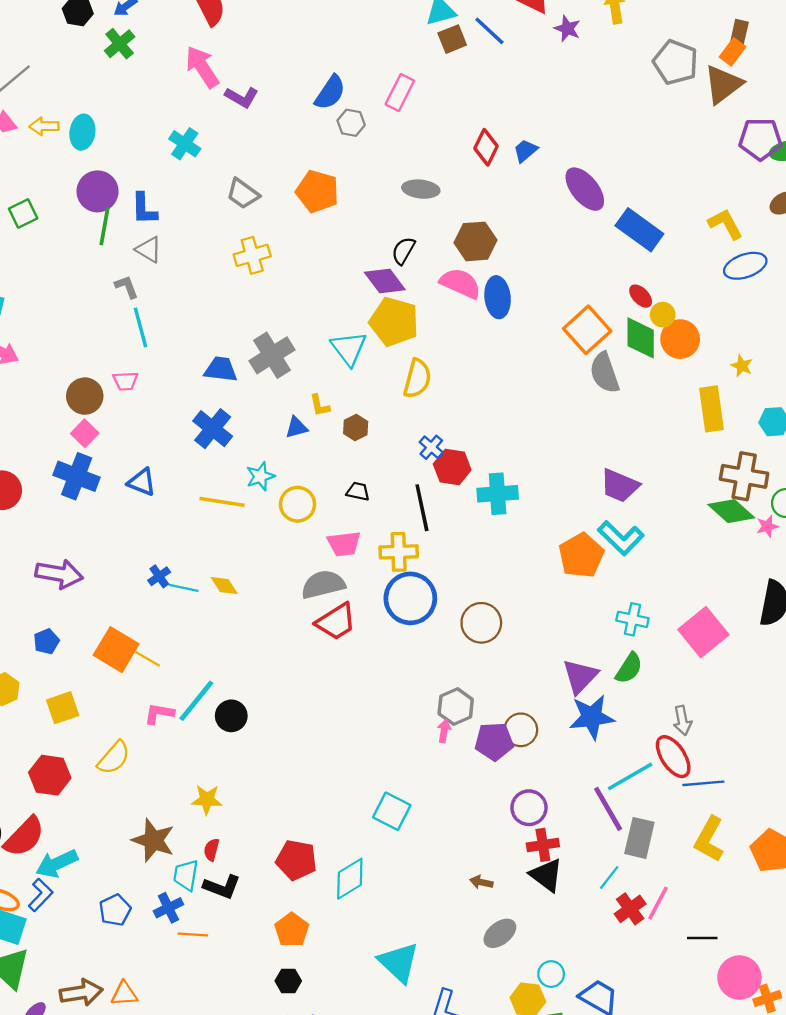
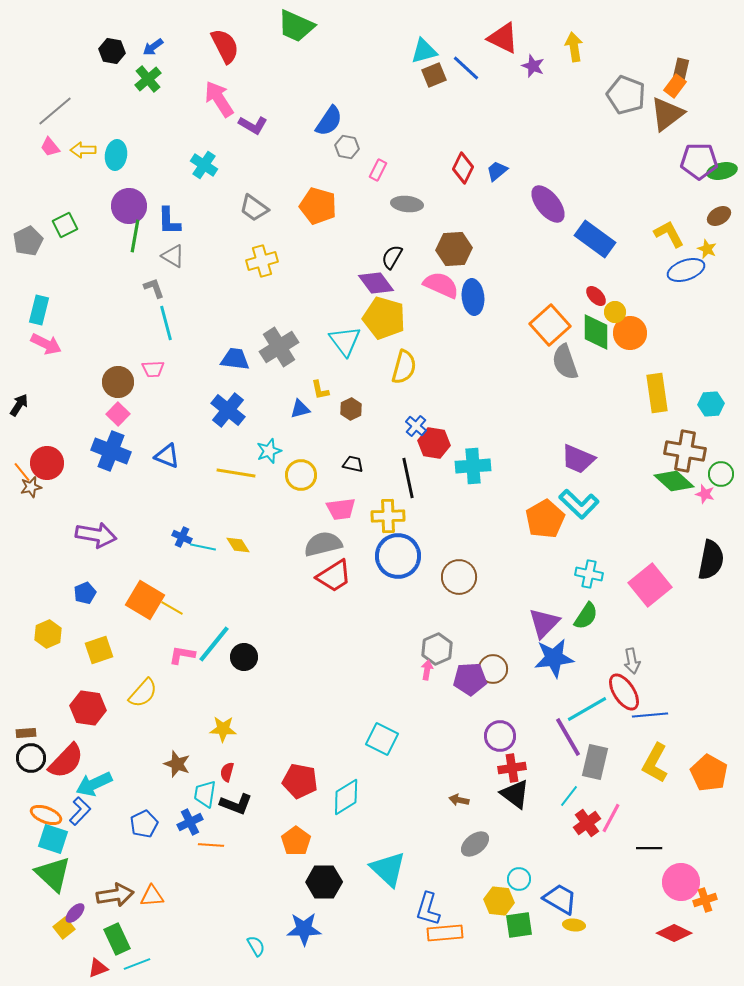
pink rectangle: (400, 93) -> (378, 170), moved, size x0.7
yellow star: (742, 366) -> (707, 249), moved
pink star: (767, 526) -> (705, 494), turned 30
blue cross: (159, 576) -> (182, 537), turned -30
brown star: (153, 840) -> (177, 764), size x0.7
black hexagon: (288, 981) -> (324, 882), moved, size x1.6

